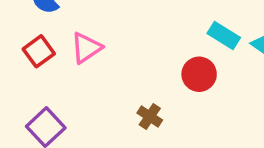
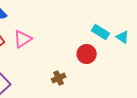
brown cross: (150, 117) -> (59, 78), turned 32

